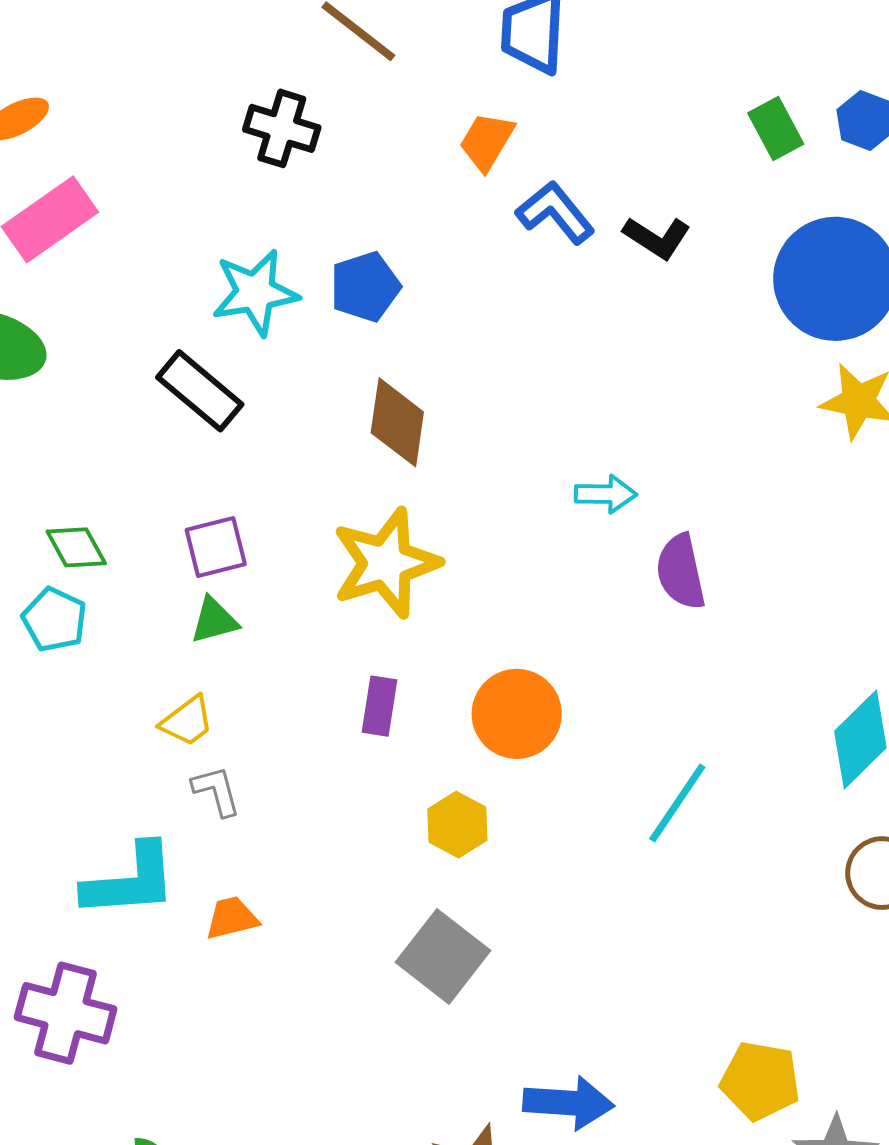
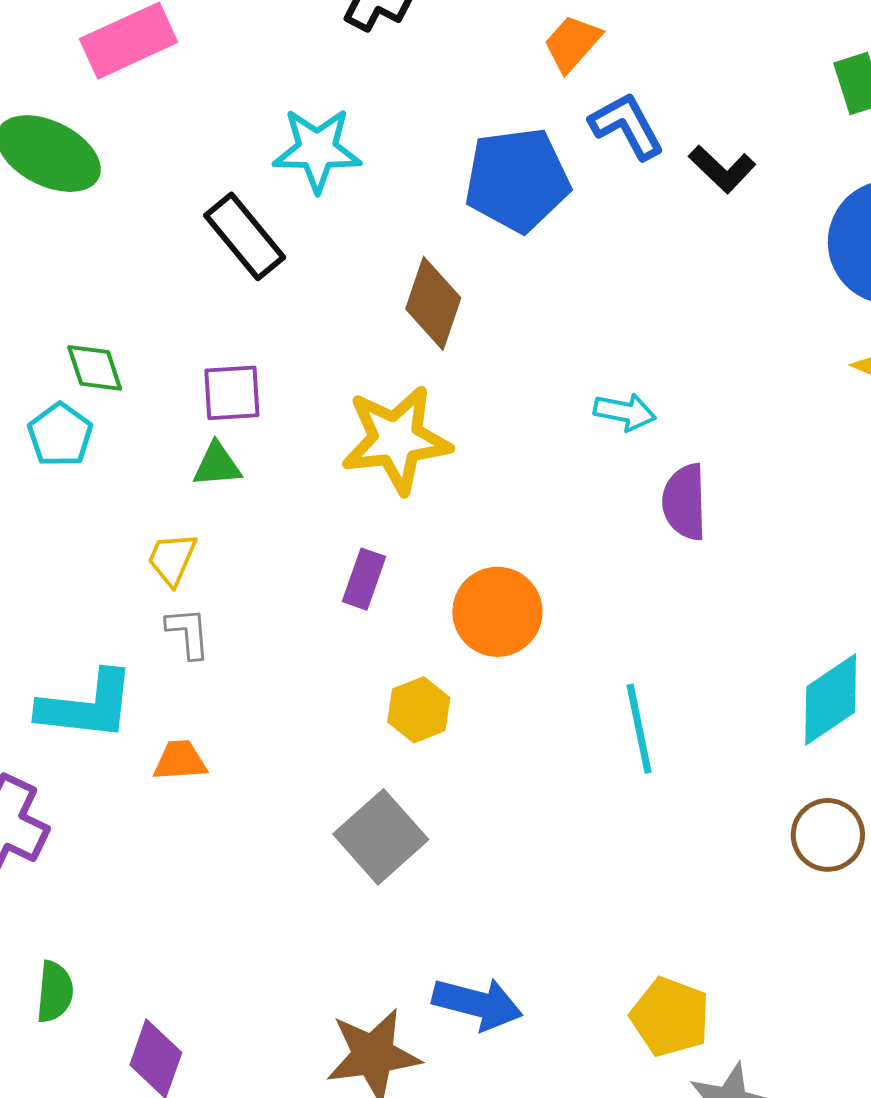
blue pentagon: (365, 287) -> (517, 180), moved, size x1.5
yellow trapezoid: (187, 721) -> (172, 559), turned 140
cyan line: (677, 803) -> (639, 729), turned -56

